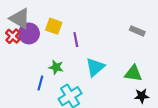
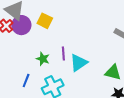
purple line: (76, 40) -> (63, 53), moved
blue line: (40, 83) -> (26, 81), moved

